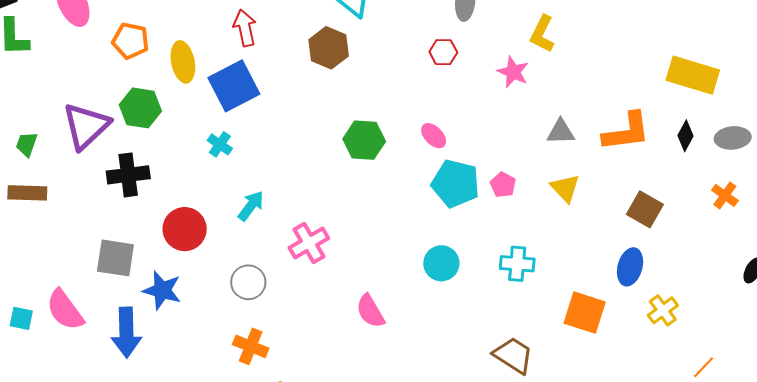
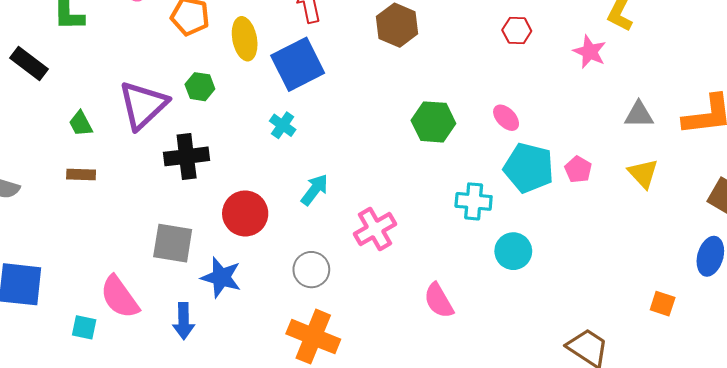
green hexagon: (140, 108) -> (200, 87), size x0.7
green trapezoid: (27, 144) -> (81, 124), turned -48
brown rectangle: (27, 193) -> (81, 174), size x0.7
cyan cross: (517, 264) -> (474, 201), moved
orange square: (585, 313) -> (663, 304), size x0.6
cyan square: (21, 318) -> (84, 327), moved
blue arrow: (126, 332) -> (184, 321), size x0.7
orange cross: (251, 346) -> (313, 337), size x1.4

